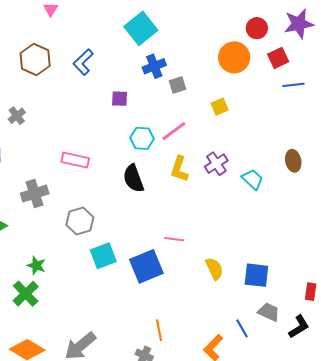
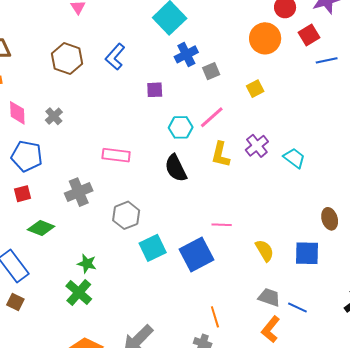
brown ellipse: (293, 161) -> (330, 219), moved
gray trapezoid: (269, 312) -> (269, 297), moved
blue line: (242, 328) -> (297, 308), turned -30

